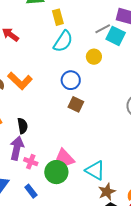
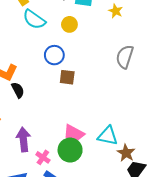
cyan semicircle: (63, 41) -> (34, 19), turned 110
black semicircle: (23, 126) -> (18, 90), moved
pink cross: (31, 162) -> (43, 157), moved, turned 32

